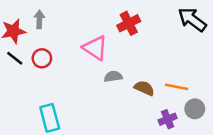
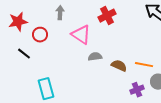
gray arrow: (39, 19) -> (60, 13), moved
black line: (15, 58) -> (24, 54), moved
red circle: (42, 58) -> (40, 35), moved

